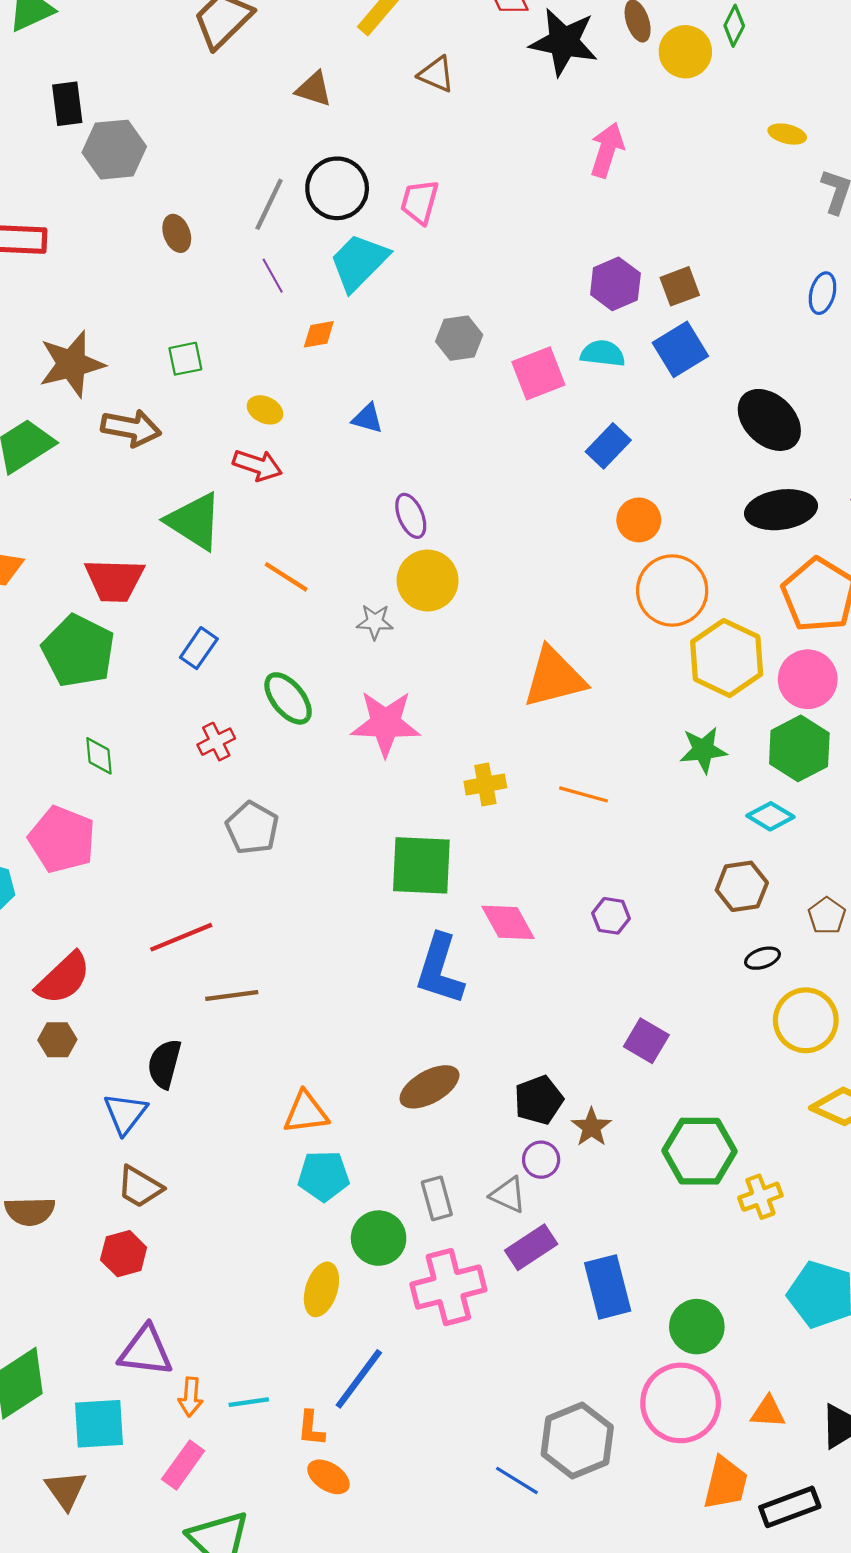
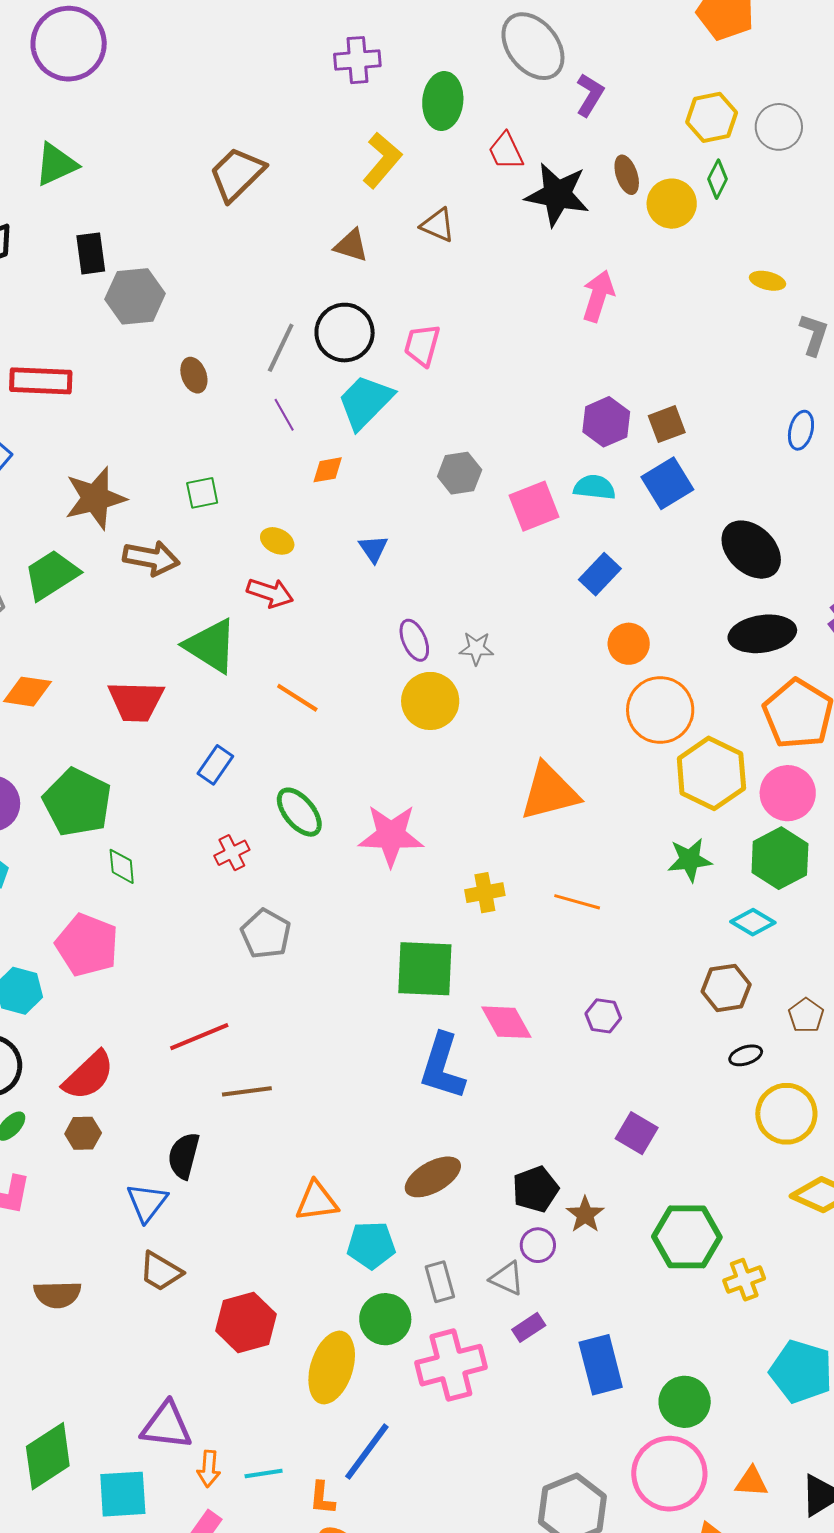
brown triangle: (314, 89) -> (351, 245), moved
blue triangle: (367, 418) -> (373, 549), turned 40
gray star: (375, 622) -> (476, 648), moved
green pentagon: (78, 651) -> (77, 802), moved
cyan pentagon: (324, 1176) -> (371, 1245), moved
purple rectangle: (531, 1247) -> (529, 1327), size x0.7
red hexagon: (124, 1254) -> (246, 1323), moved, size x1.4
yellow ellipse: (321, 1289) -> (332, 1368), size x1.4

